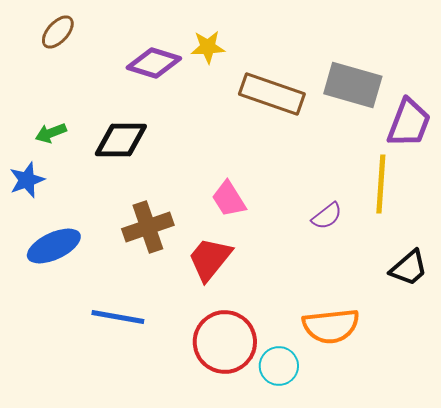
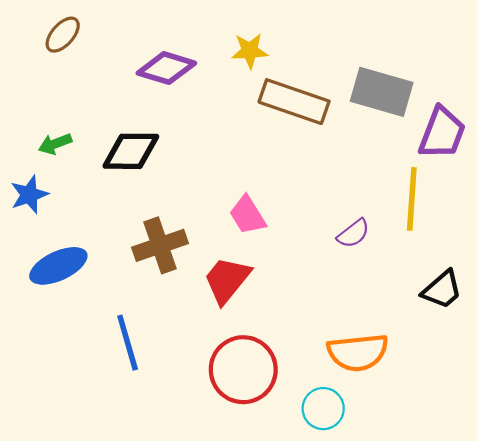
yellow star: (208, 47) -> (250, 51), moved
blue line: (118, 317) -> (128, 343), turned 64
cyan circle: (279, 366) -> (323, 409), moved

